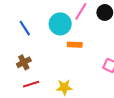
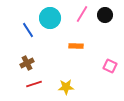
cyan circle: (60, 24) -> (50, 18), moved

